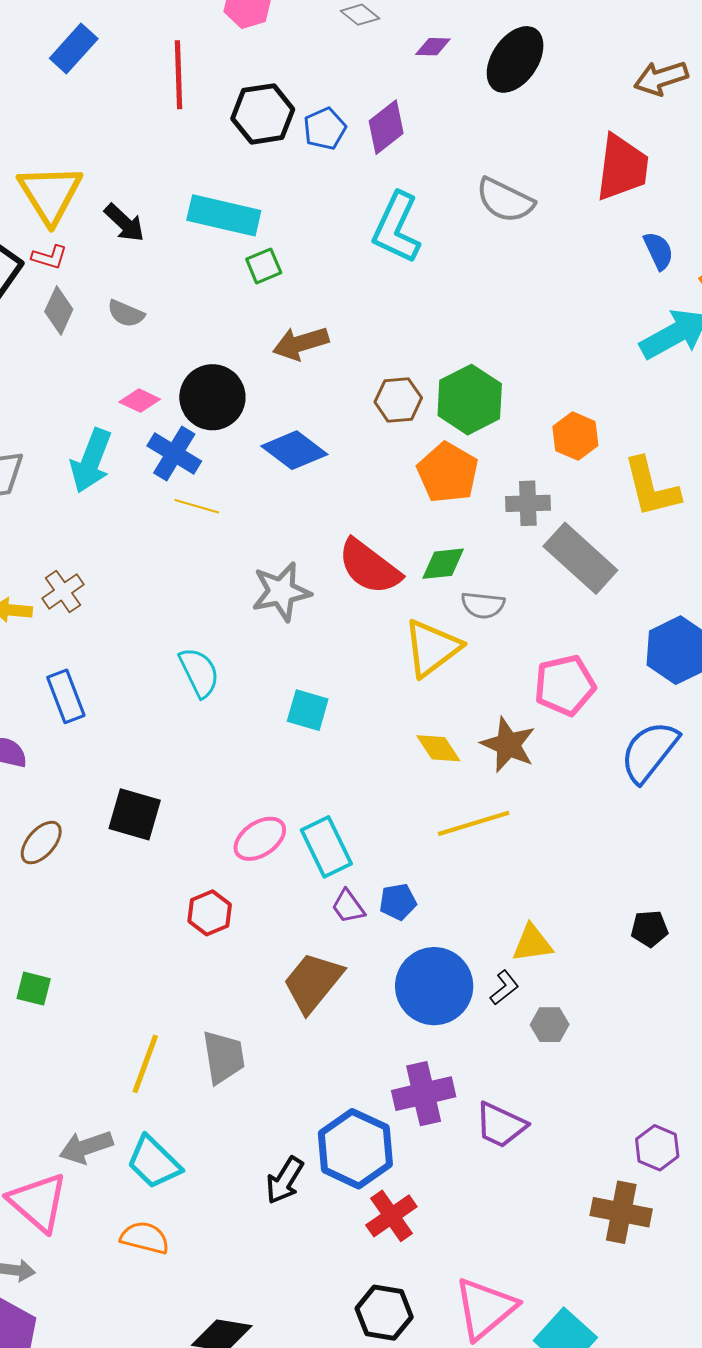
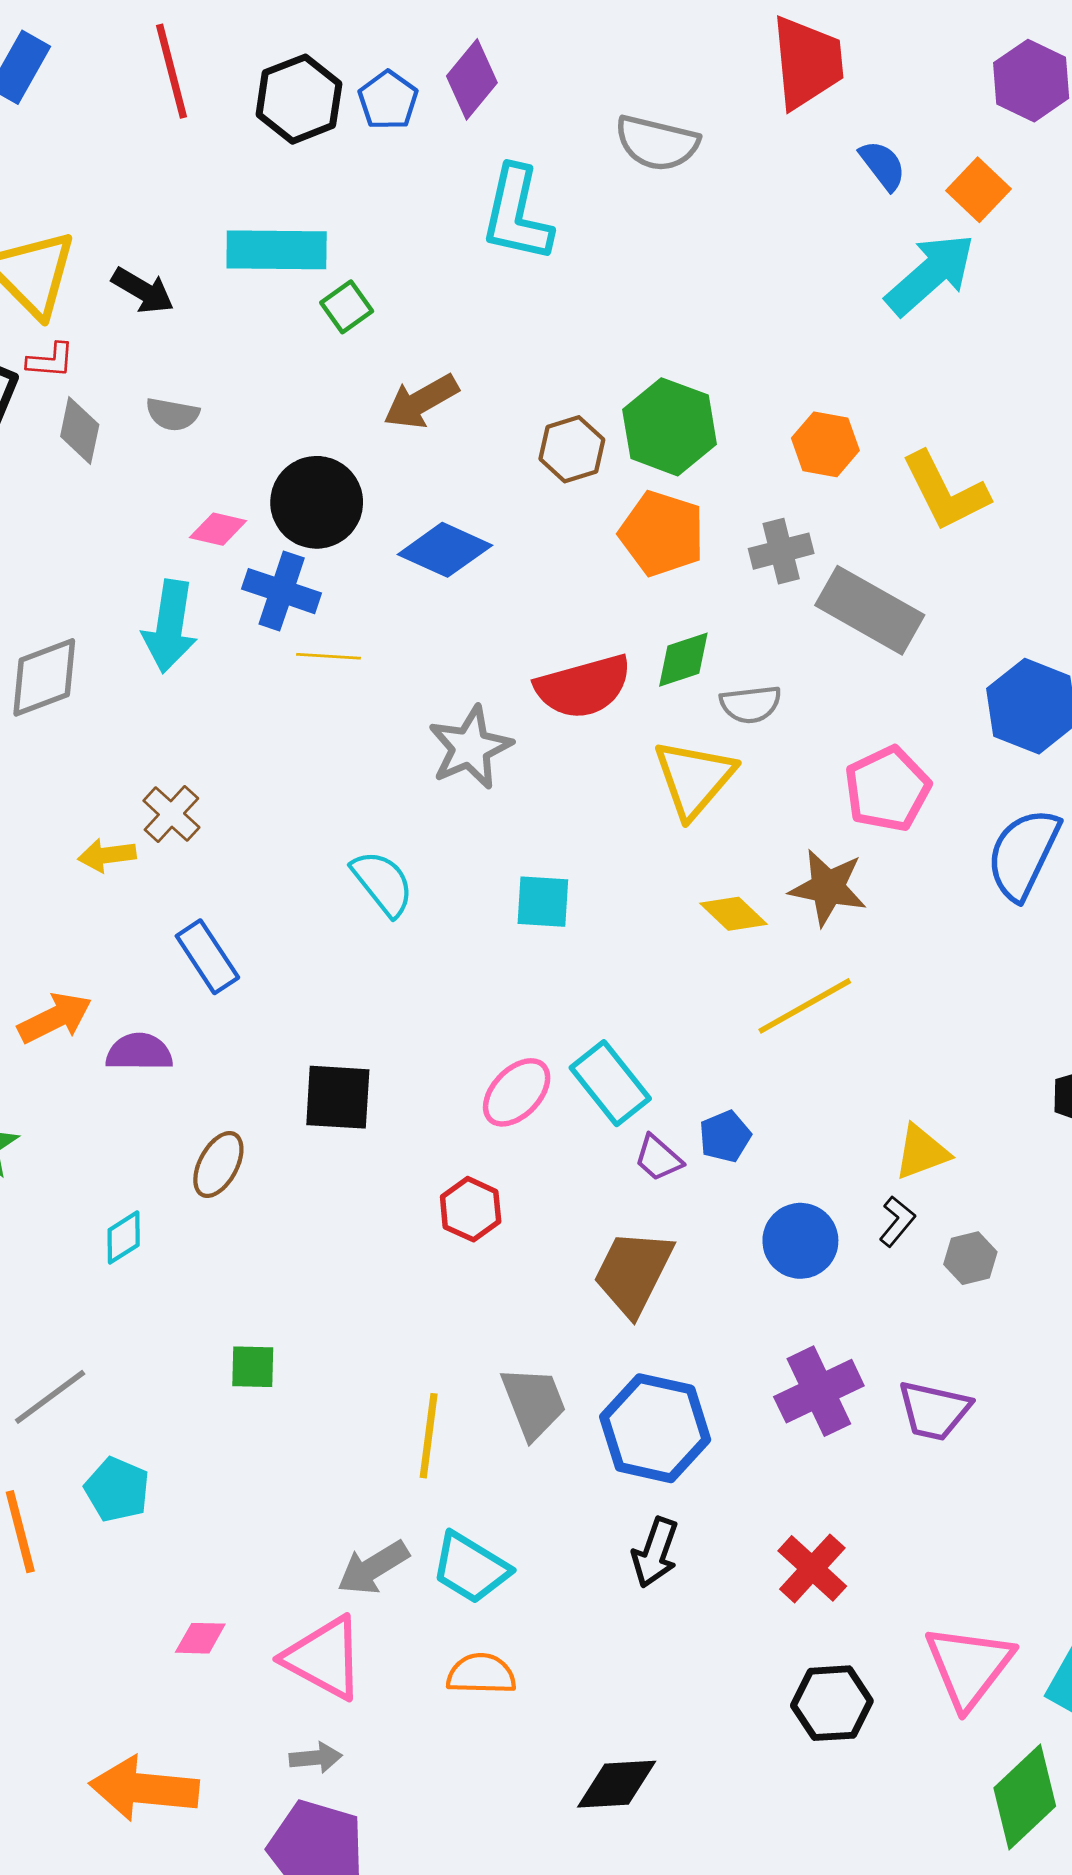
red semicircle: (369, 567) -> (583, 687), turned -40
blue circle: (434, 986) -> (800, 1241), size x0.7
blue hexagon: (355, 1149) -> (655, 1428), moved

